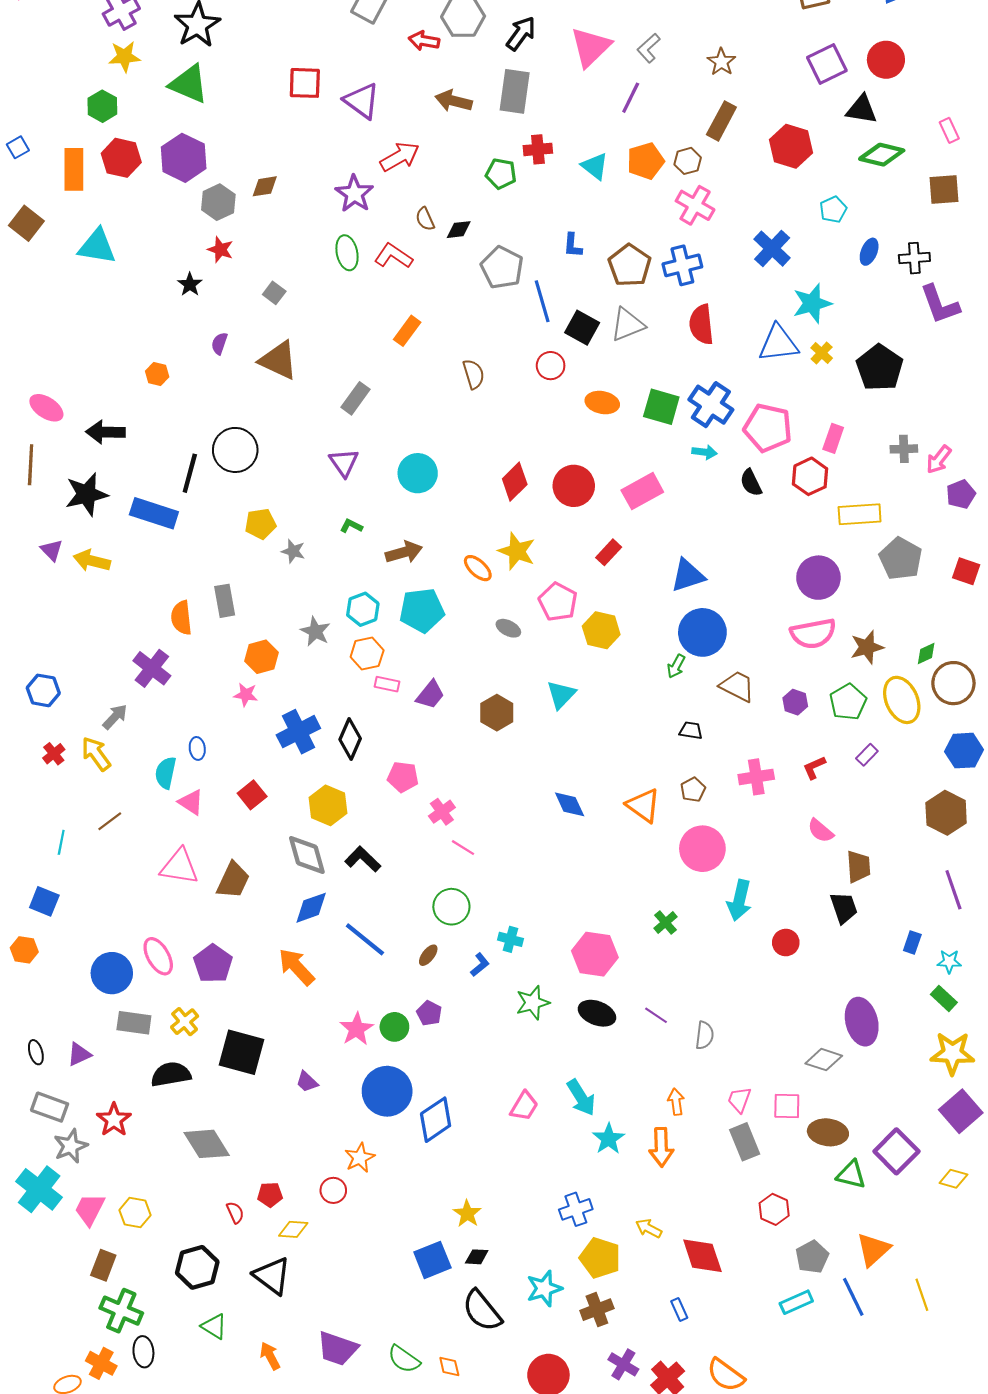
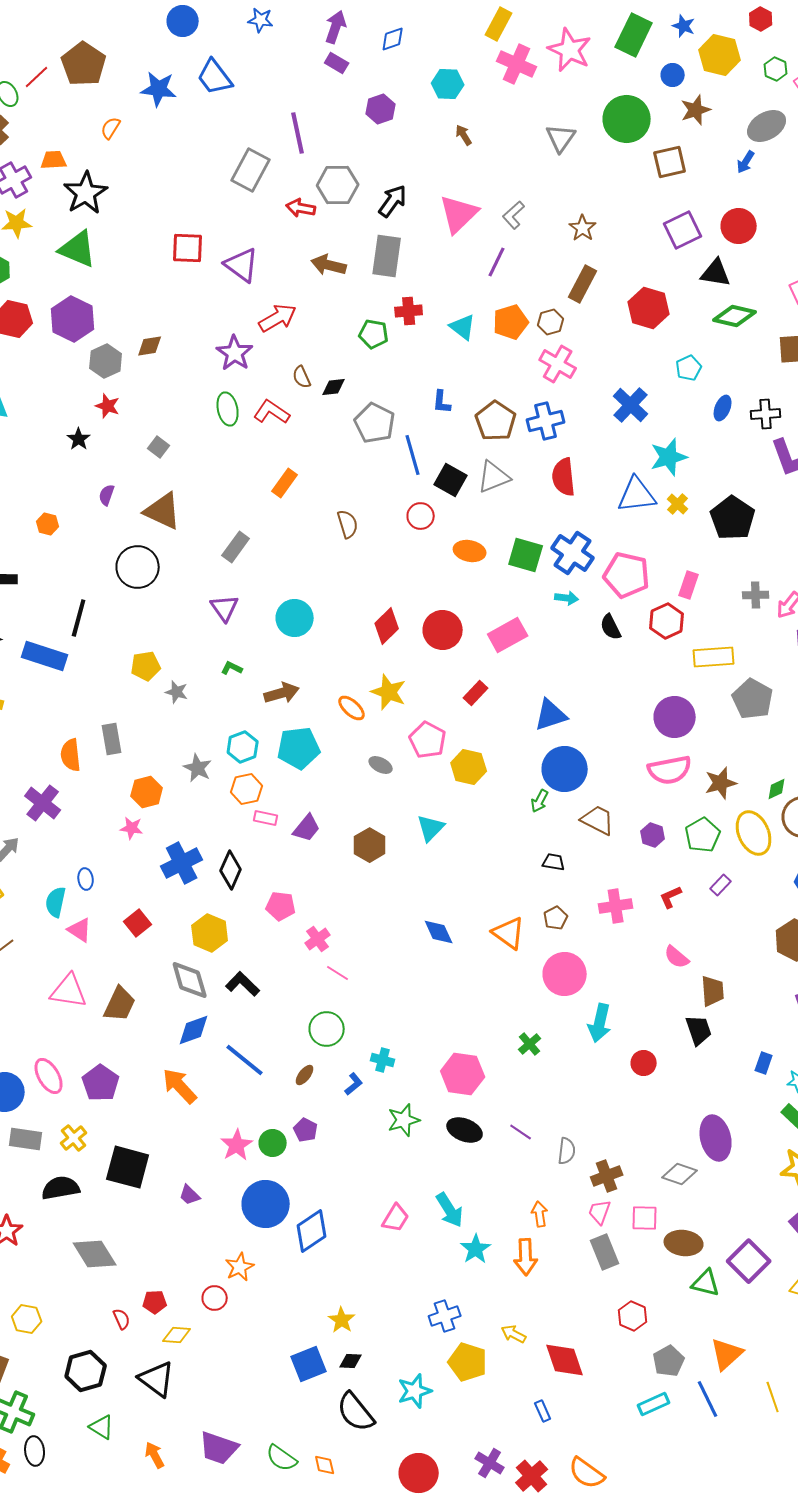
black circle: (235, 450) -> (138, 567), moved
brown cross: (597, 1310) -> (607, 1176), moved

